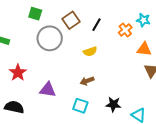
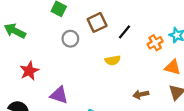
gray circle: (50, 38) -> (70, 39), size x0.6
brown arrow: (87, 81) -> (141, 94), moved

